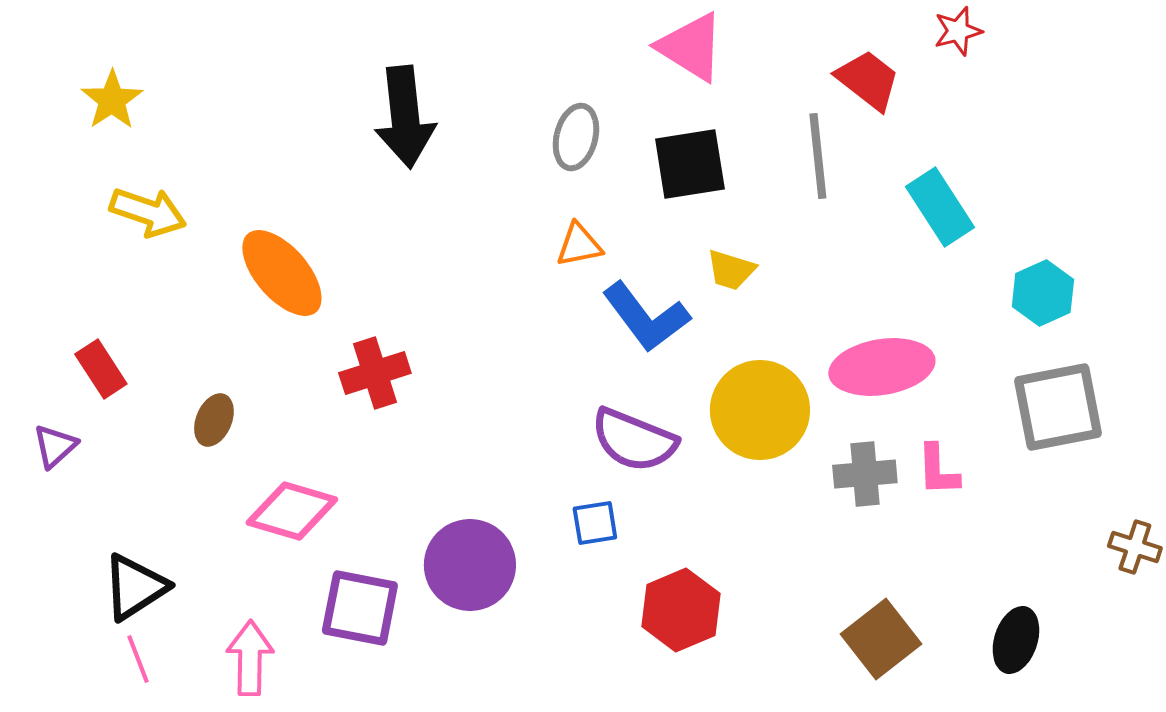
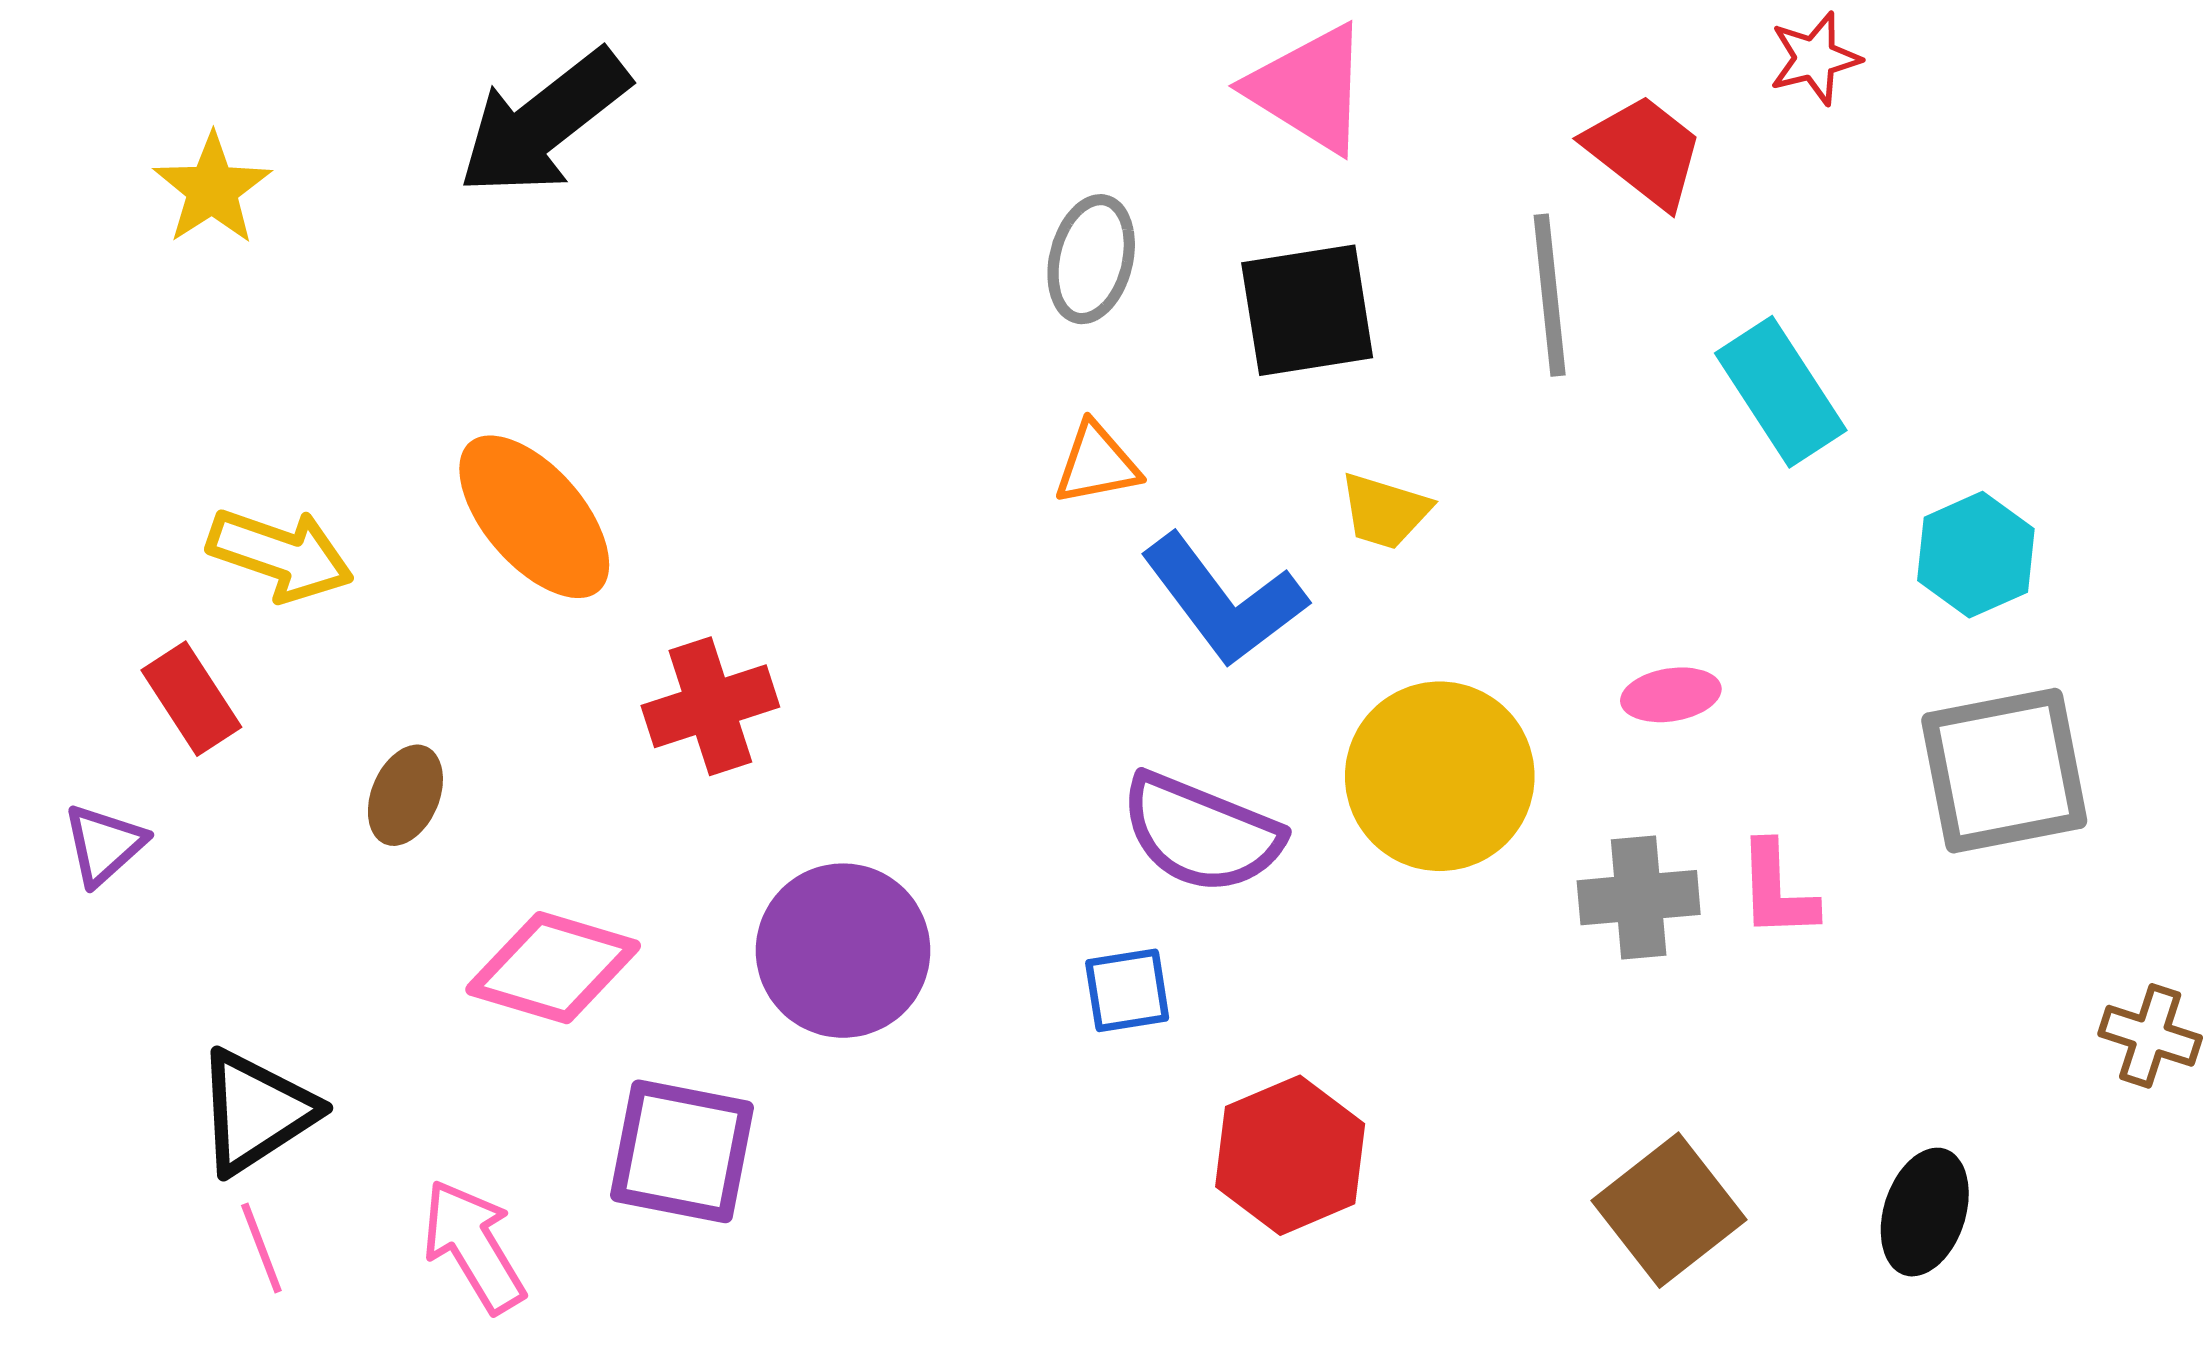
black arrow: (405, 117) -> (544, 123), moved, turned 58
yellow arrow: (148, 212) -> (280, 555), moved
pink ellipse: (882, 367) -> (1671, 695), size x0.5
purple circle: (470, 565) -> (843, 951), moved
pink arrow: (250, 658) -> (474, 1246), turned -32

